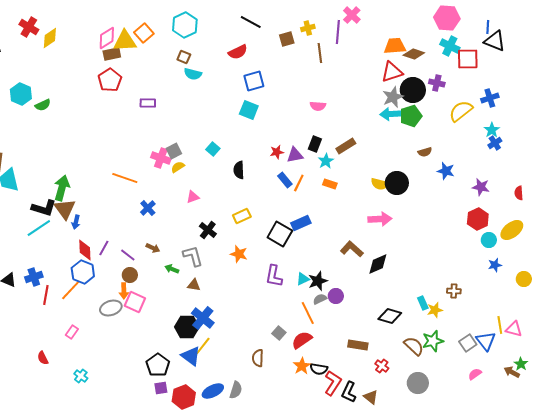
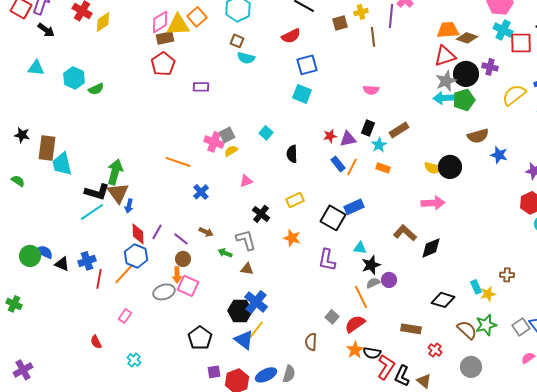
brown semicircle: (425, 152) -> (478, 136), size x1.5
cyan triangle: (303, 279) -> (360, 248), moved, turned 32
black pentagon: (158, 365) -> (200, 338), moved

